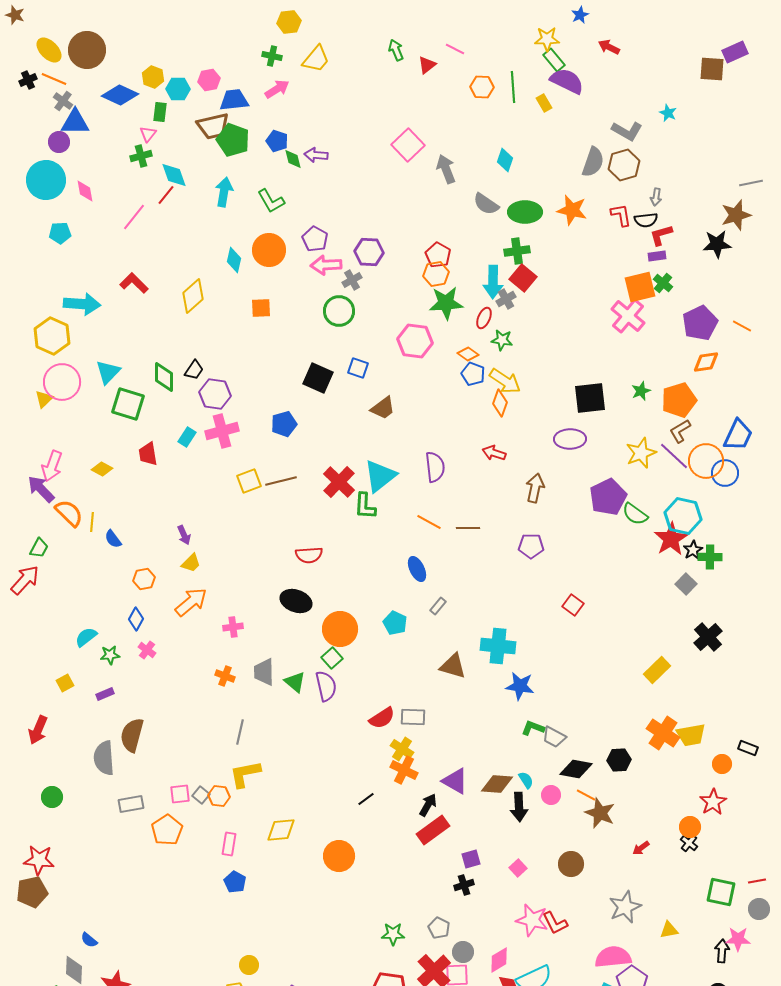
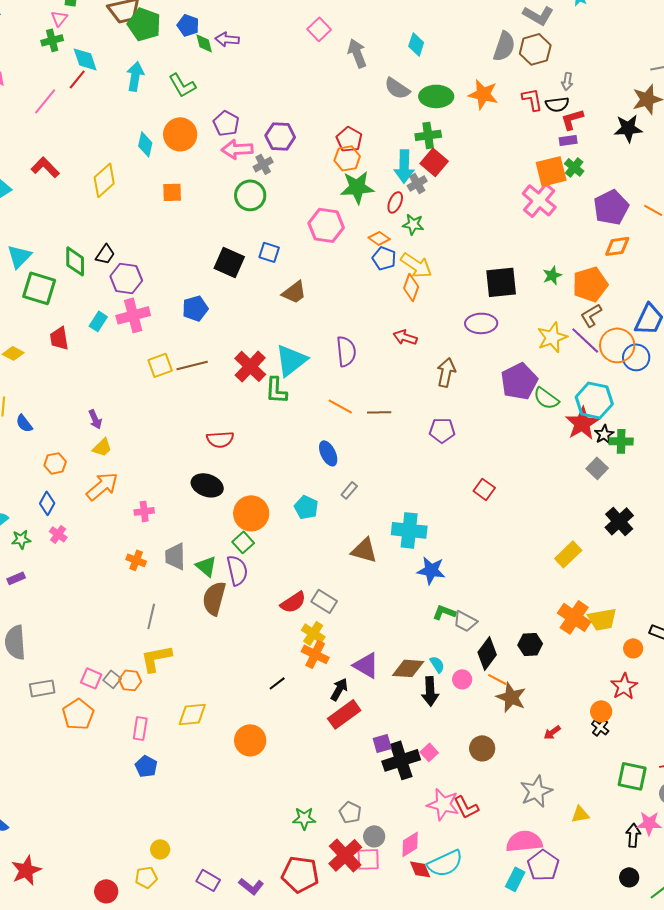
pink square: (408, 145) -> (319, 29), size x0.7
gray rectangle: (413, 717) -> (324, 601), turned 30
brown semicircle: (132, 735) -> (214, 598), moved
black diamond: (576, 769) -> (487, 653), turned -64
pink square: (180, 794) -> (91, 678), turned 30
black cross: (464, 885) -> (401, 760), moved, size x1.8

